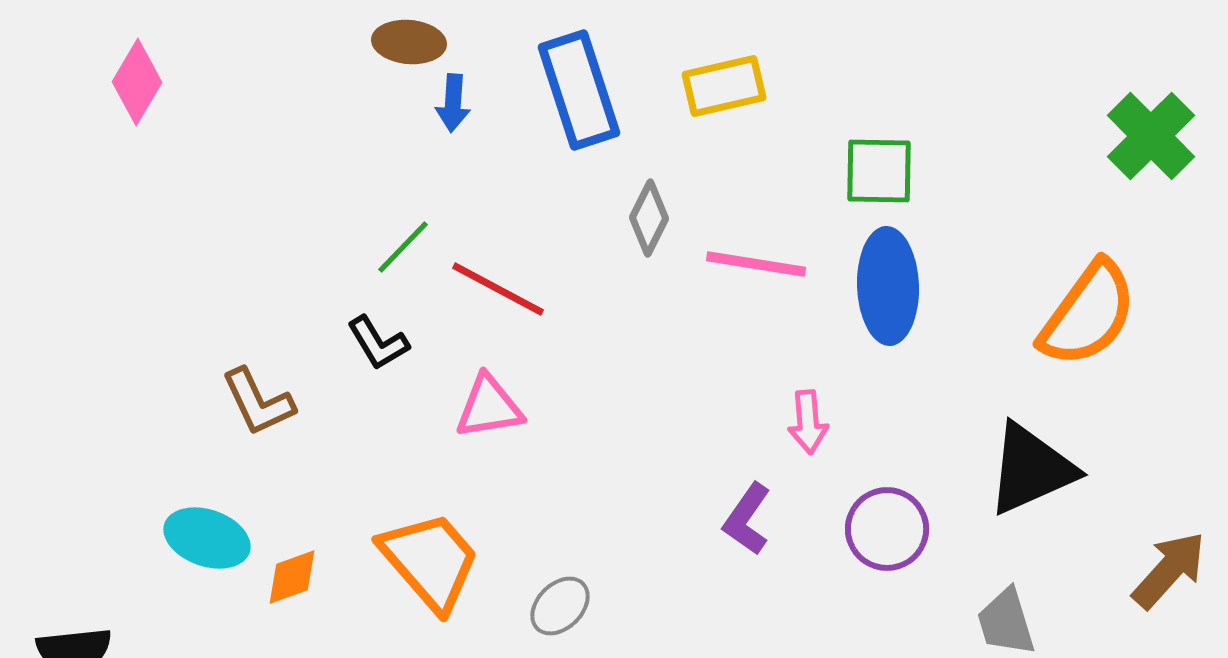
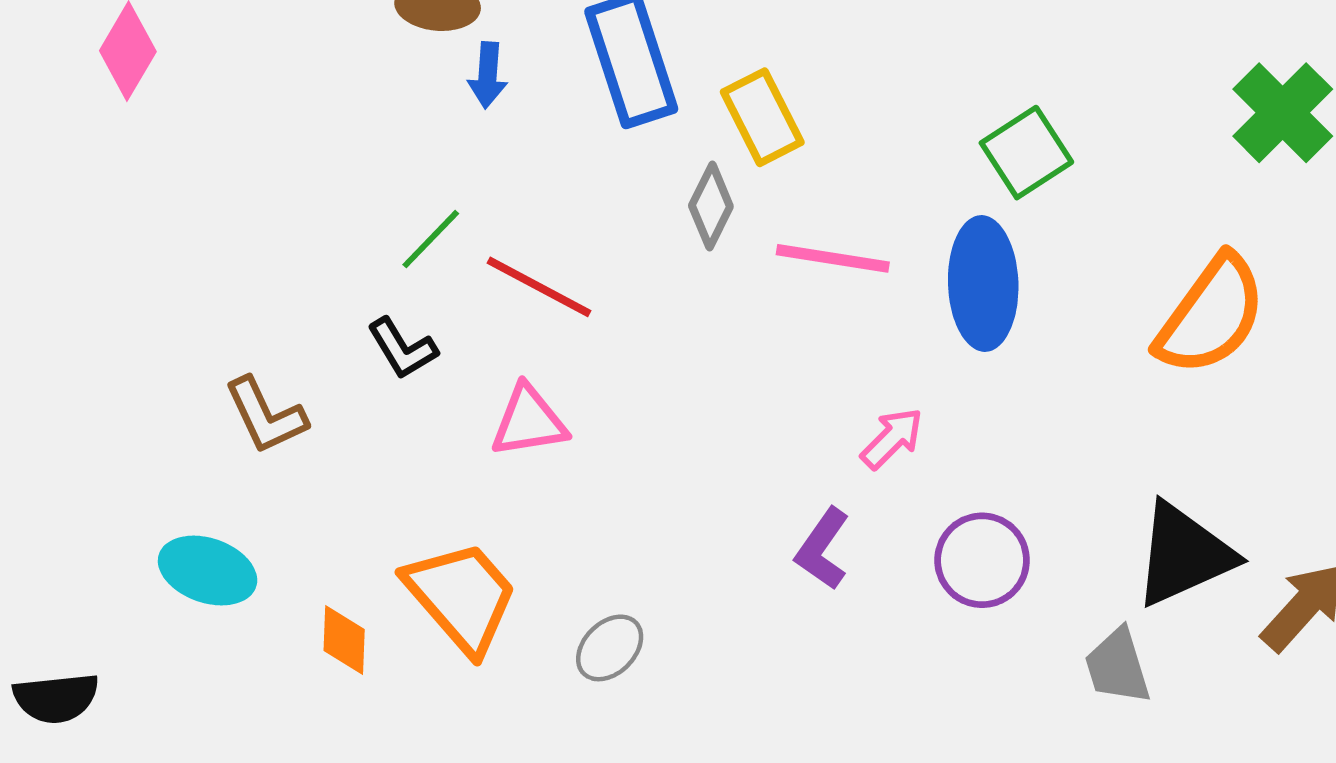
yellow rectangle: (724, 86) -> (762, 117), moved, turned 76
green square: (879, 171) -> (1026, 153), moved, turned -34
pink arrow: (808, 422) -> (892, 438), turned -130
black triangle: (1031, 469) -> (1184, 555), moved
orange diamond: (292, 577) -> (344, 640), moved, turned -68

